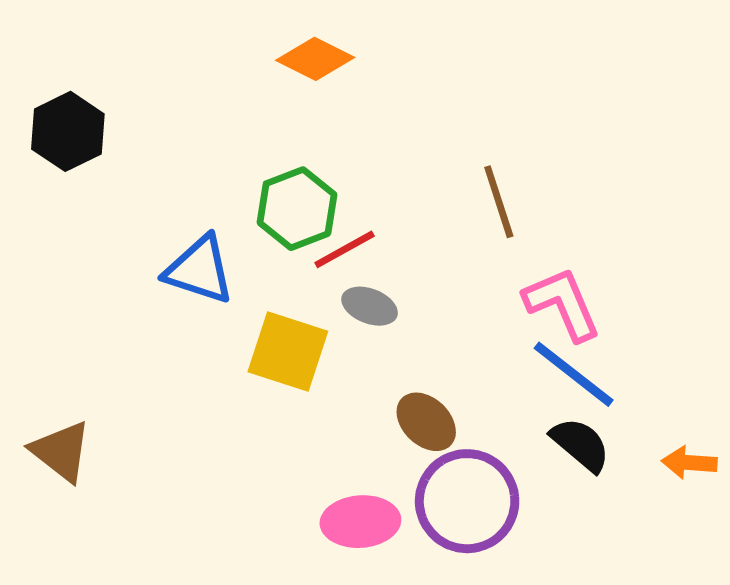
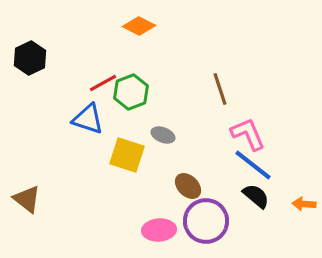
red line: (345, 249) -> (103, 83), moved

